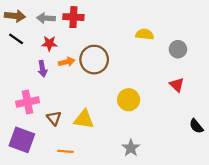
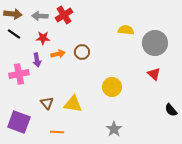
red cross: (73, 17) -> (64, 15), turned -36
gray circle: (178, 49) -> (155, 43), size x1.6
brown circle: (94, 60) -> (82, 52), size x0.6
pink cross: (28, 102) -> (19, 74), moved

